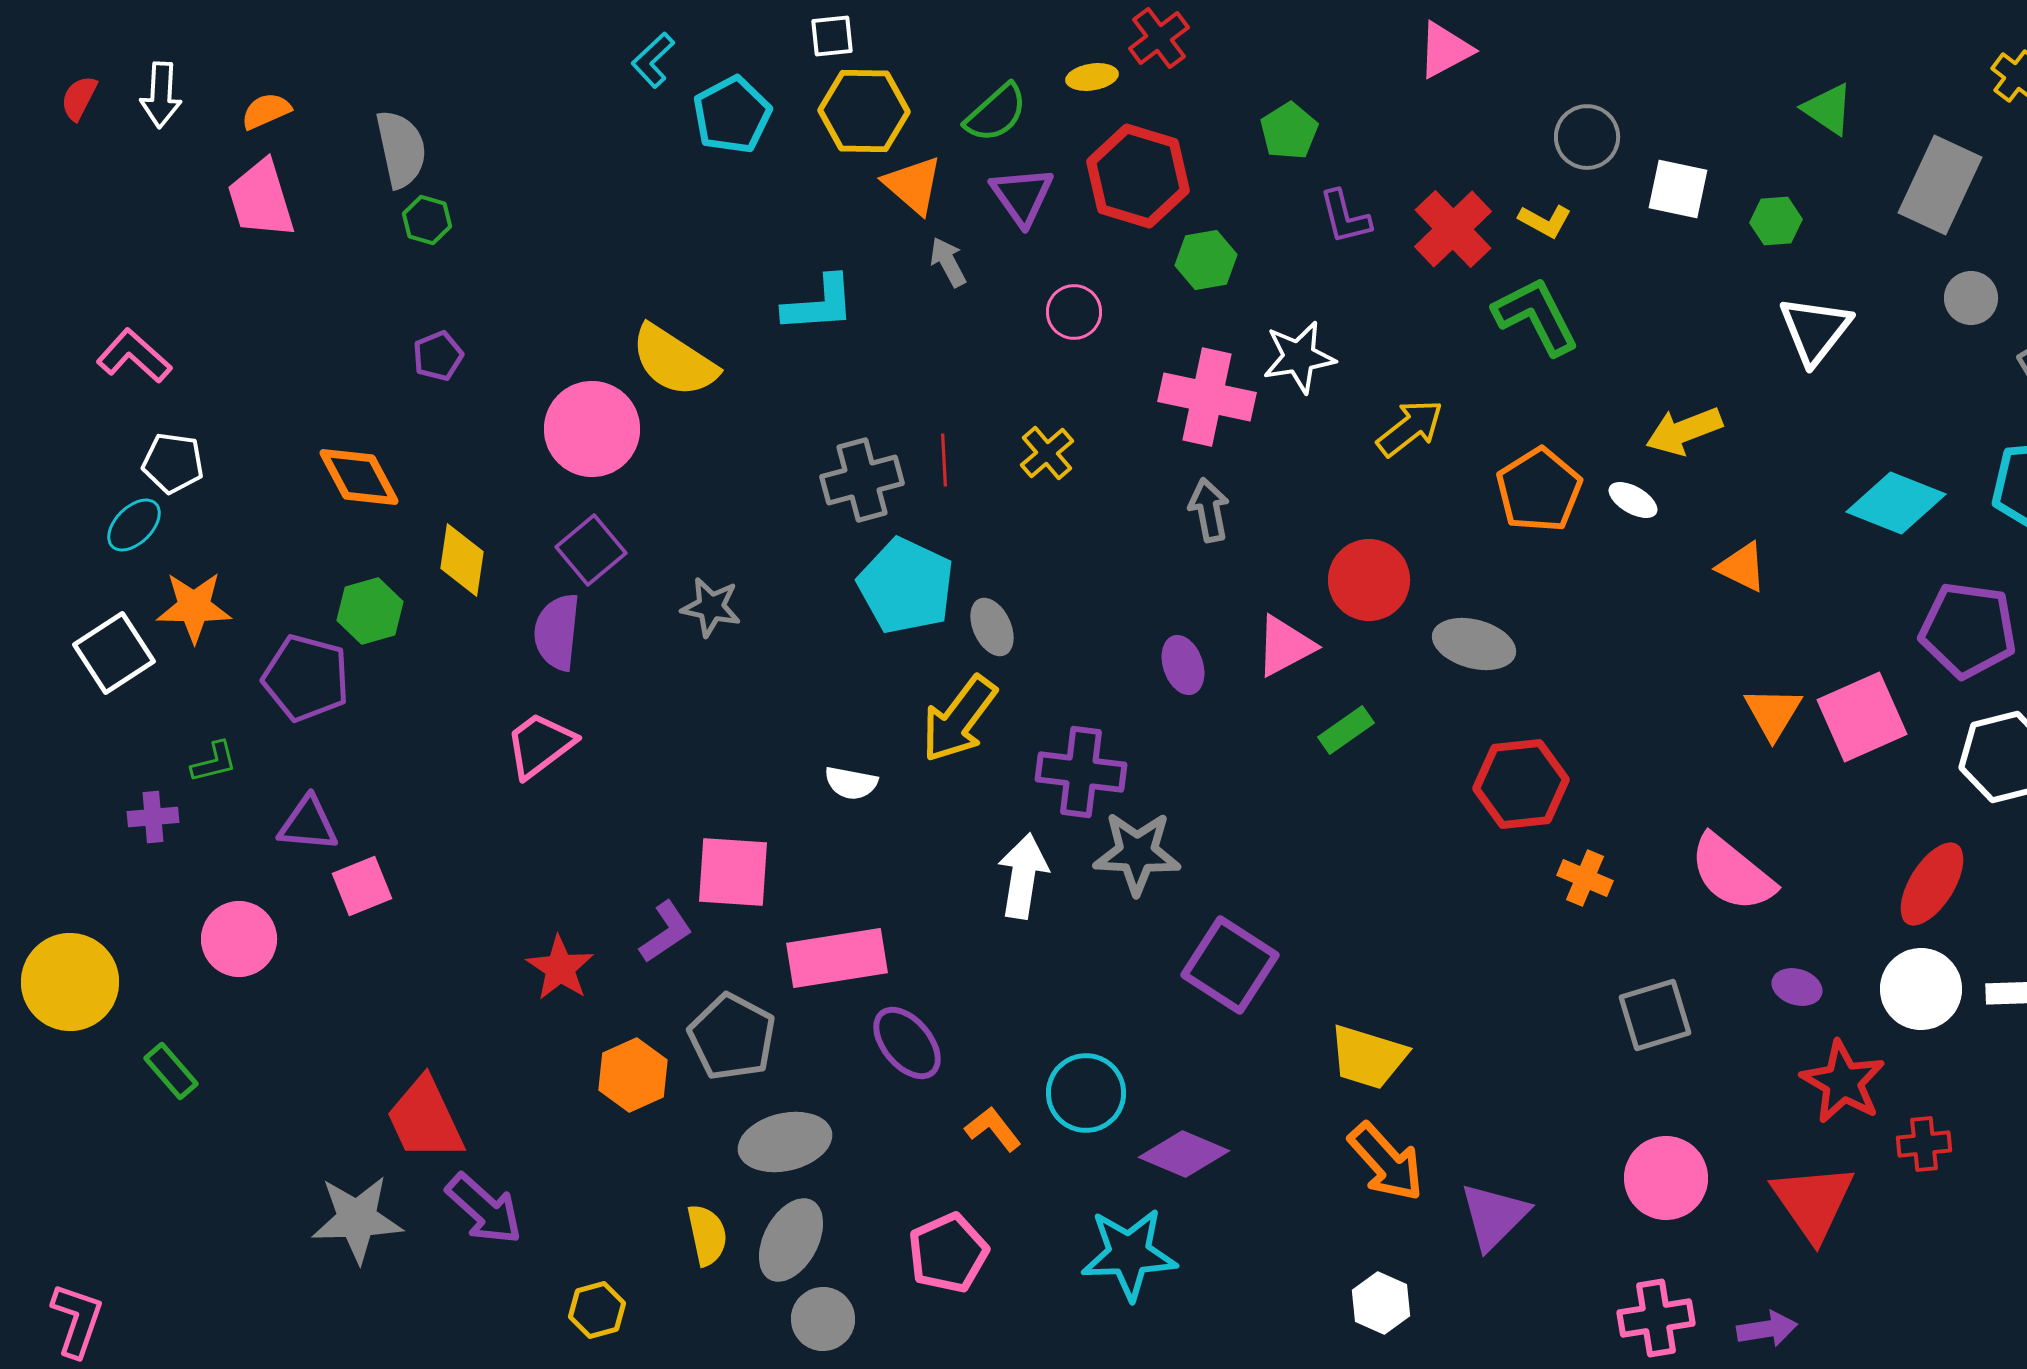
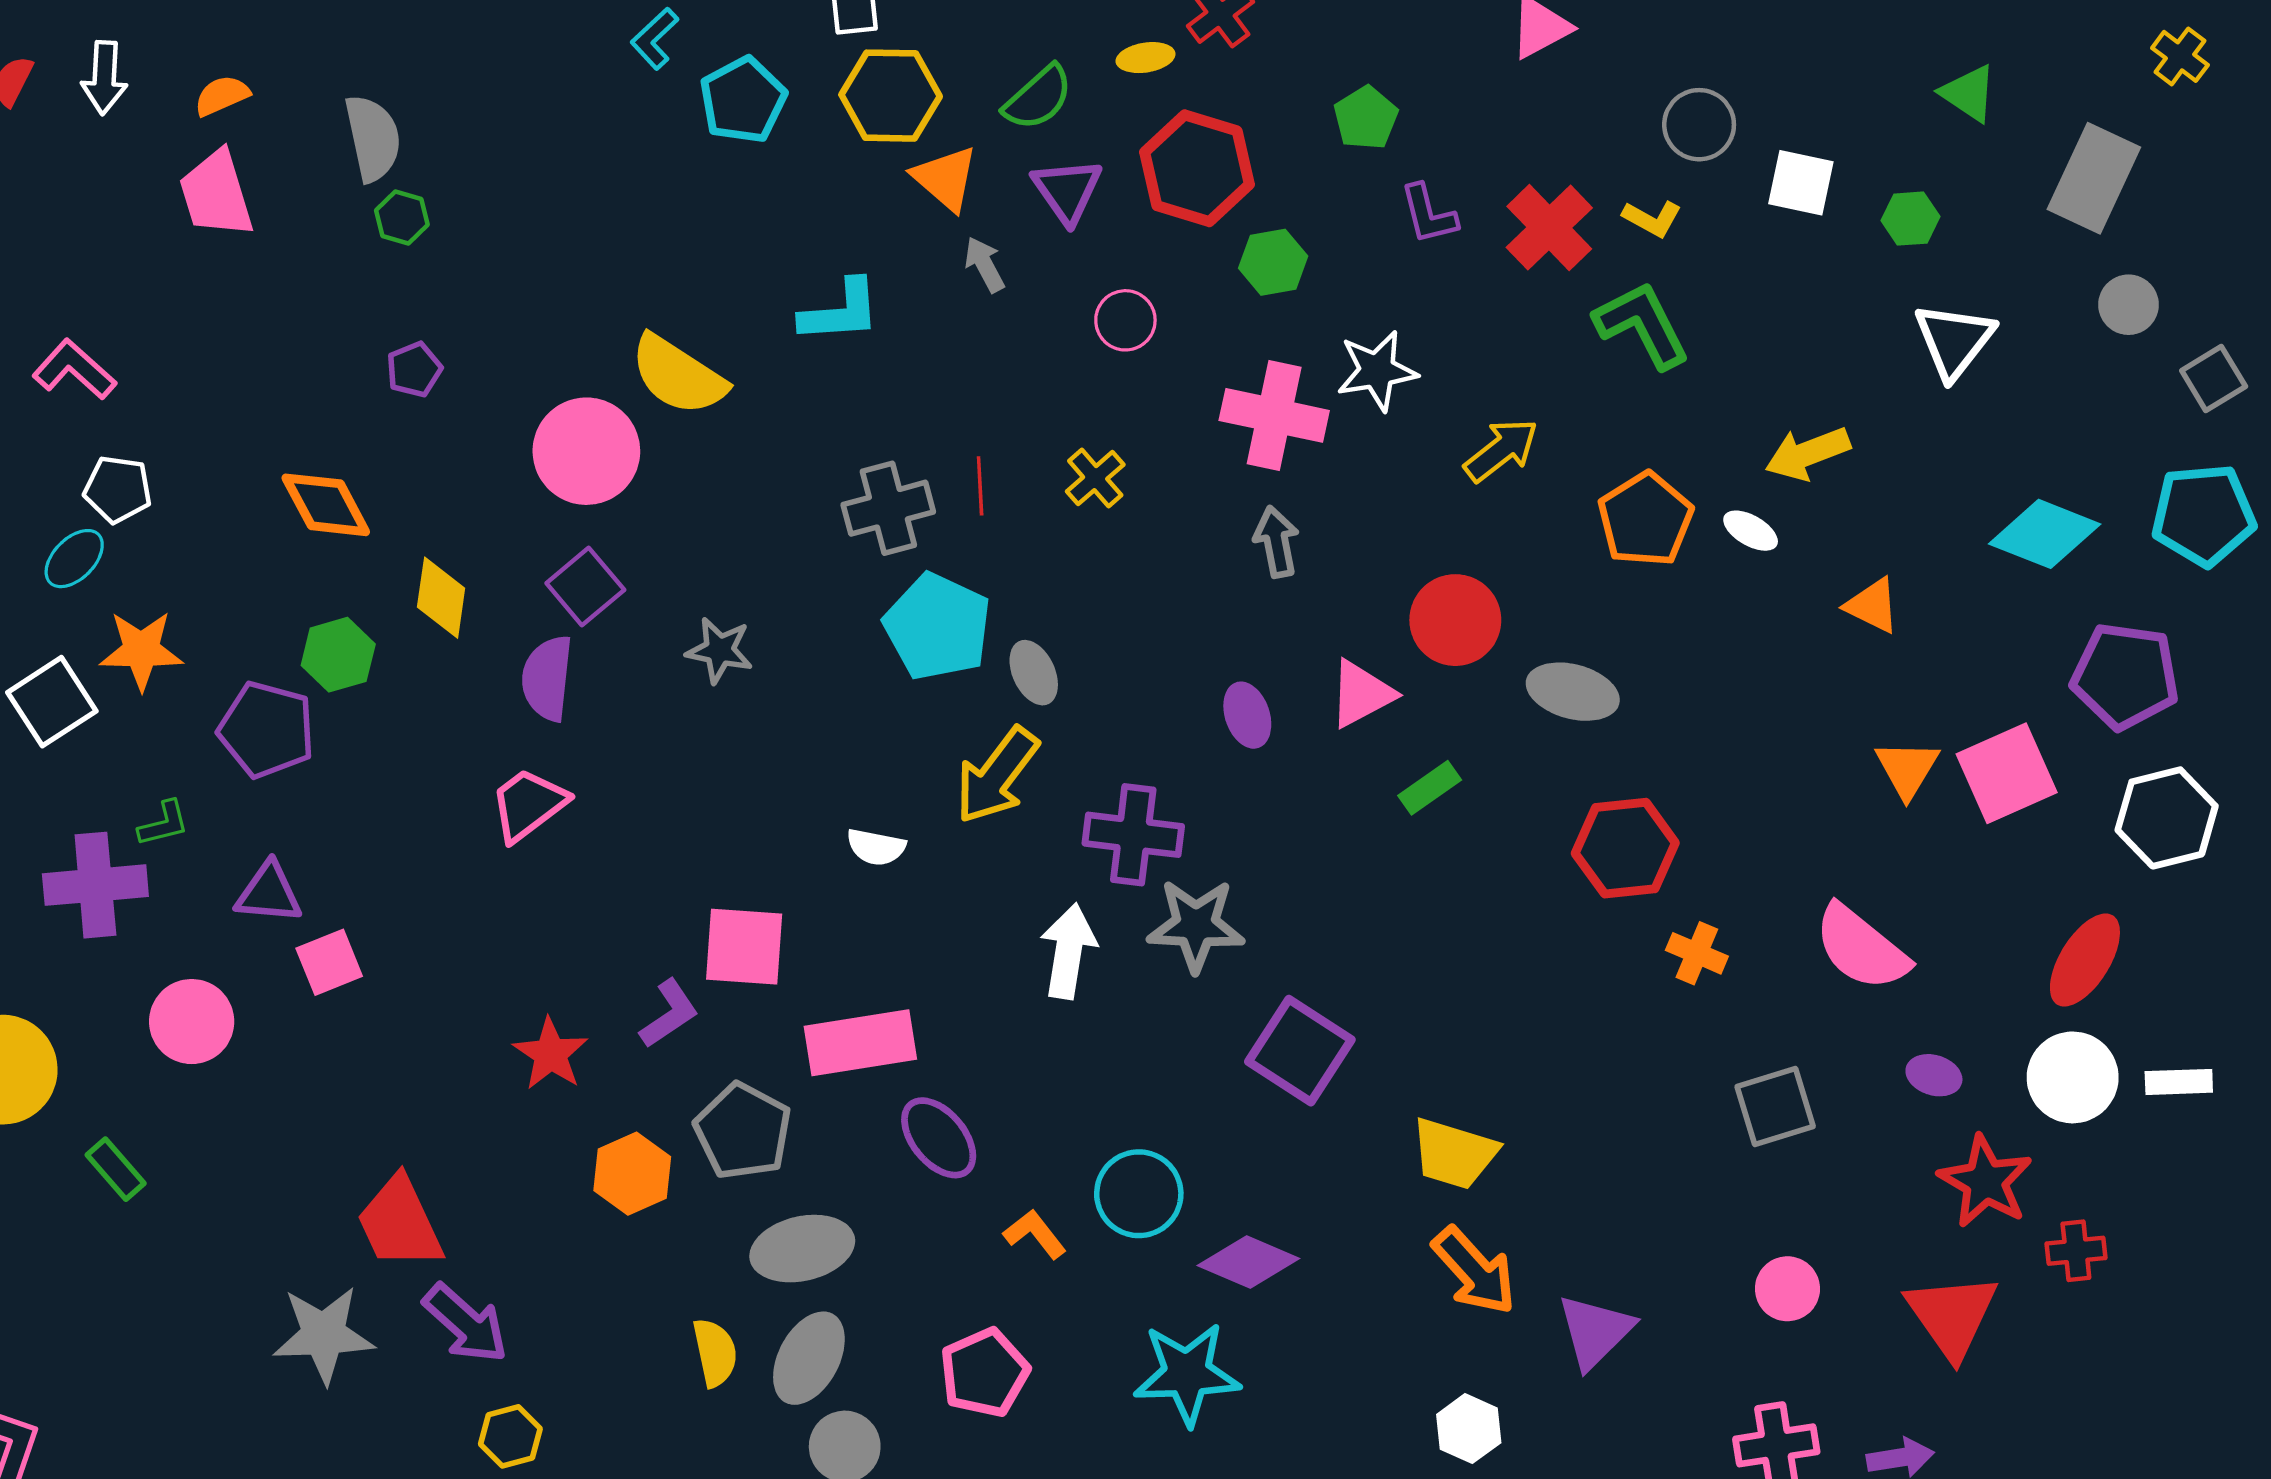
purple cross: (153, 817) -> (95, 885), size x1.8
pink circle: (1666, 1178) -> (1787, 1289), size x0.7
yellow hexagon: (597, 1310) -> (510, 1436), moved

